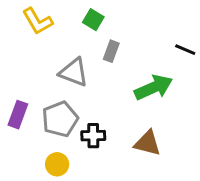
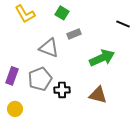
black line: (185, 50) -> (123, 24), moved
gray rectangle: (111, 51) -> (74, 34), turned 48
yellow circle: (57, 164) -> (15, 109), moved

